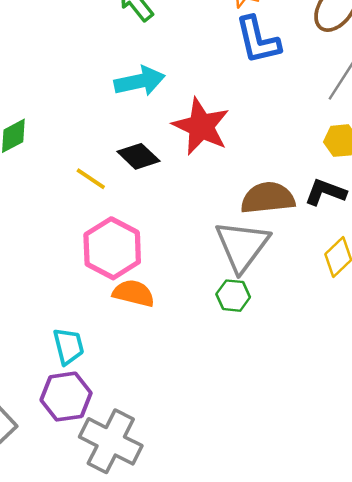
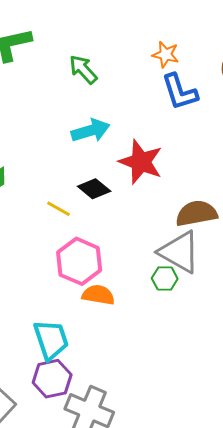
gray triangle: (242, 246) -> (179, 252), turned -33
green hexagon: (233, 296) -> (165, 279), moved
cyan trapezoid: (69, 346) -> (51, 340), size x1.4

